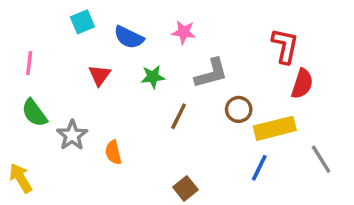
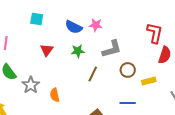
cyan square: (82, 22) -> (37, 19), turned 32
blue semicircle: (129, 37) -> (74, 27), moved
yellow rectangle: (275, 128) -> (149, 81), size x0.6
blue line: (259, 168) -> (128, 103), moved, turned 63

